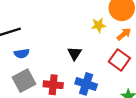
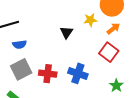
black triangle: (75, 53) -> (67, 32), moved

